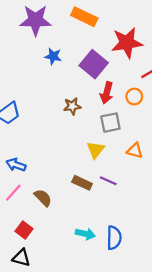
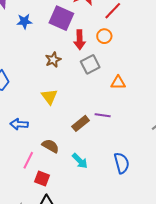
yellow triangle: (96, 150) -> (49, 97), moved
brown rectangle: (82, 183) -> (81, 123), turned -48
pink line: (13, 193) -> (28, 160), moved
cyan arrow: (85, 234) -> (80, 161), moved, turned 48

